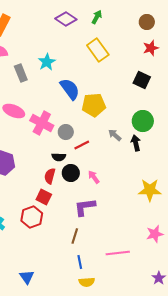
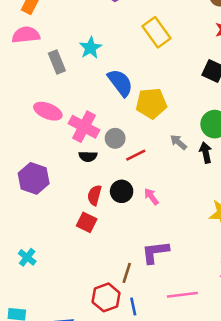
black semicircle: (59, 157) -> (88, 156), moved
purple L-shape: (85, 207) -> (155, 252), moved
red hexagon: (32, 217) -> (106, 297), moved

